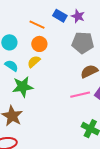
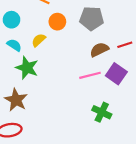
orange circle: (39, 44) -> (57, 22), moved
green star: (23, 87) -> (27, 68), turned 30

